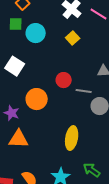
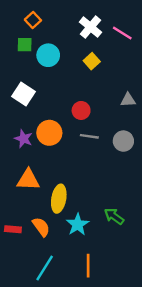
gray line: (84, 91) -> (89, 136), moved
purple star: (12, 113) -> (24, 139), moved
yellow ellipse: (72, 138) -> (59, 199), moved

